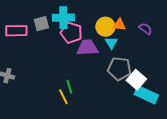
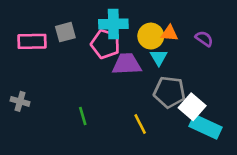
cyan cross: (63, 18) -> (113, 24), moved
green line: (69, 87) -> (83, 116), moved
yellow line: (63, 97) -> (140, 124), moved

